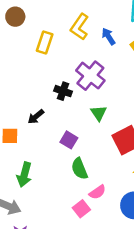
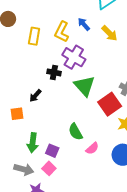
yellow L-shape: (79, 27) -> (62, 32), moved
green triangle: (99, 113) -> (84, 86), size x1.6
purple square: (69, 140) -> (52, 151), moved
pink square: (81, 209) -> (49, 168), moved

